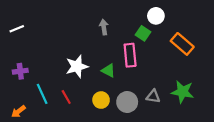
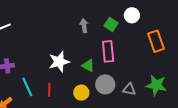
green square: (143, 33) -> (111, 24), moved
orange rectangle: (182, 44) -> (156, 41), turned 30
red line: (66, 97) -> (49, 90), turned 32
gray circle: (127, 102) -> (105, 84), moved

